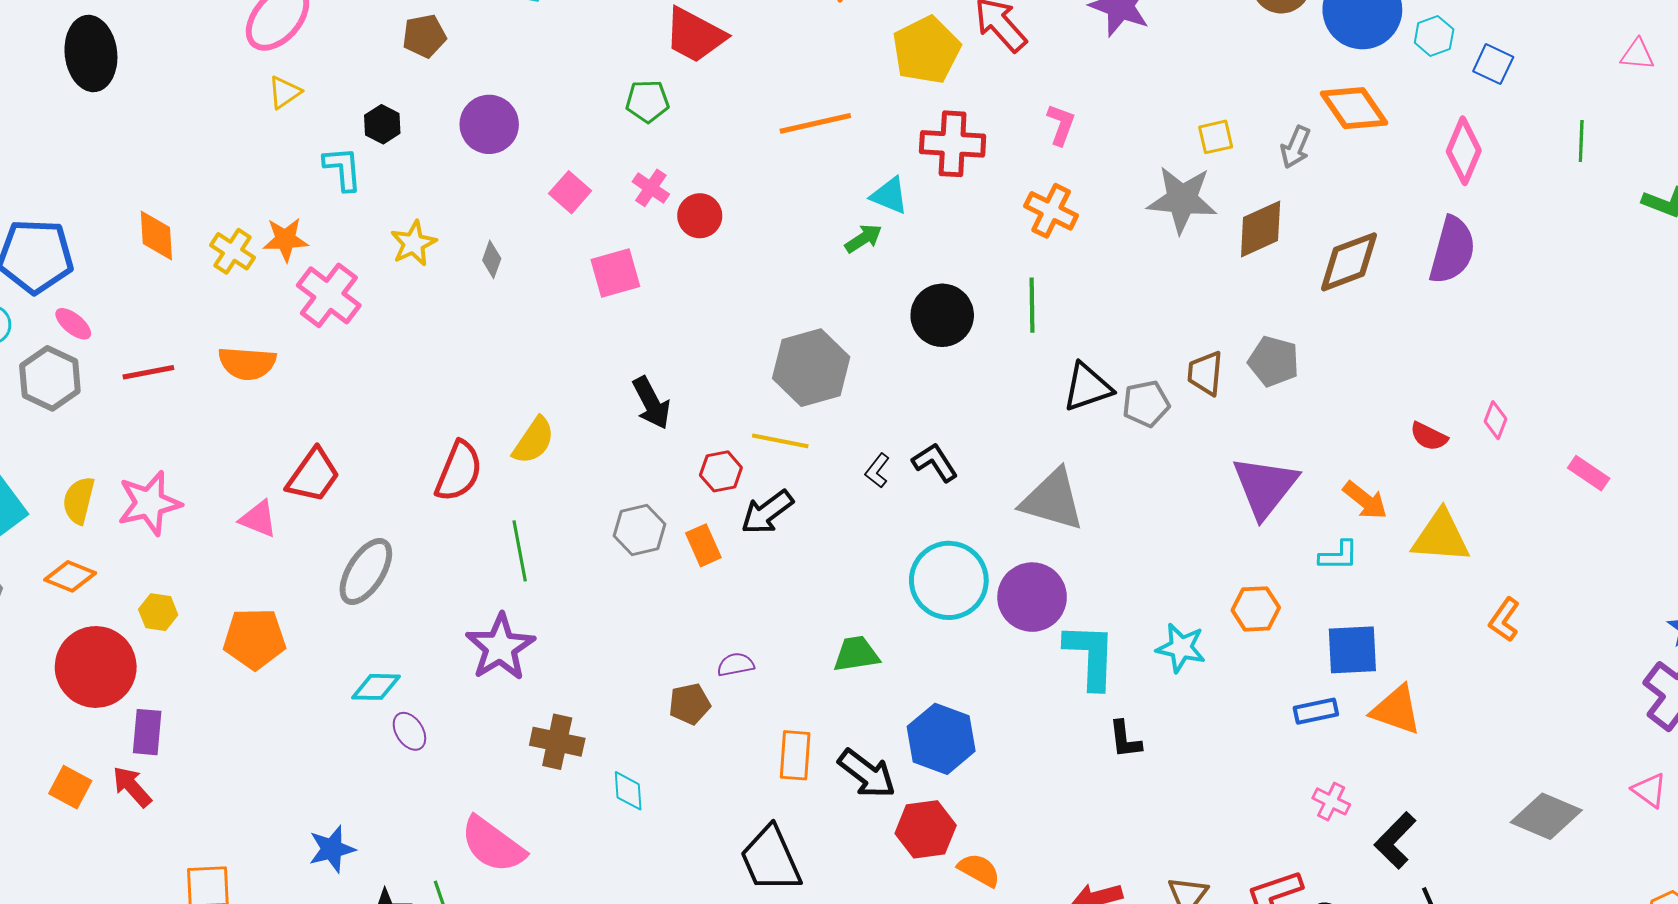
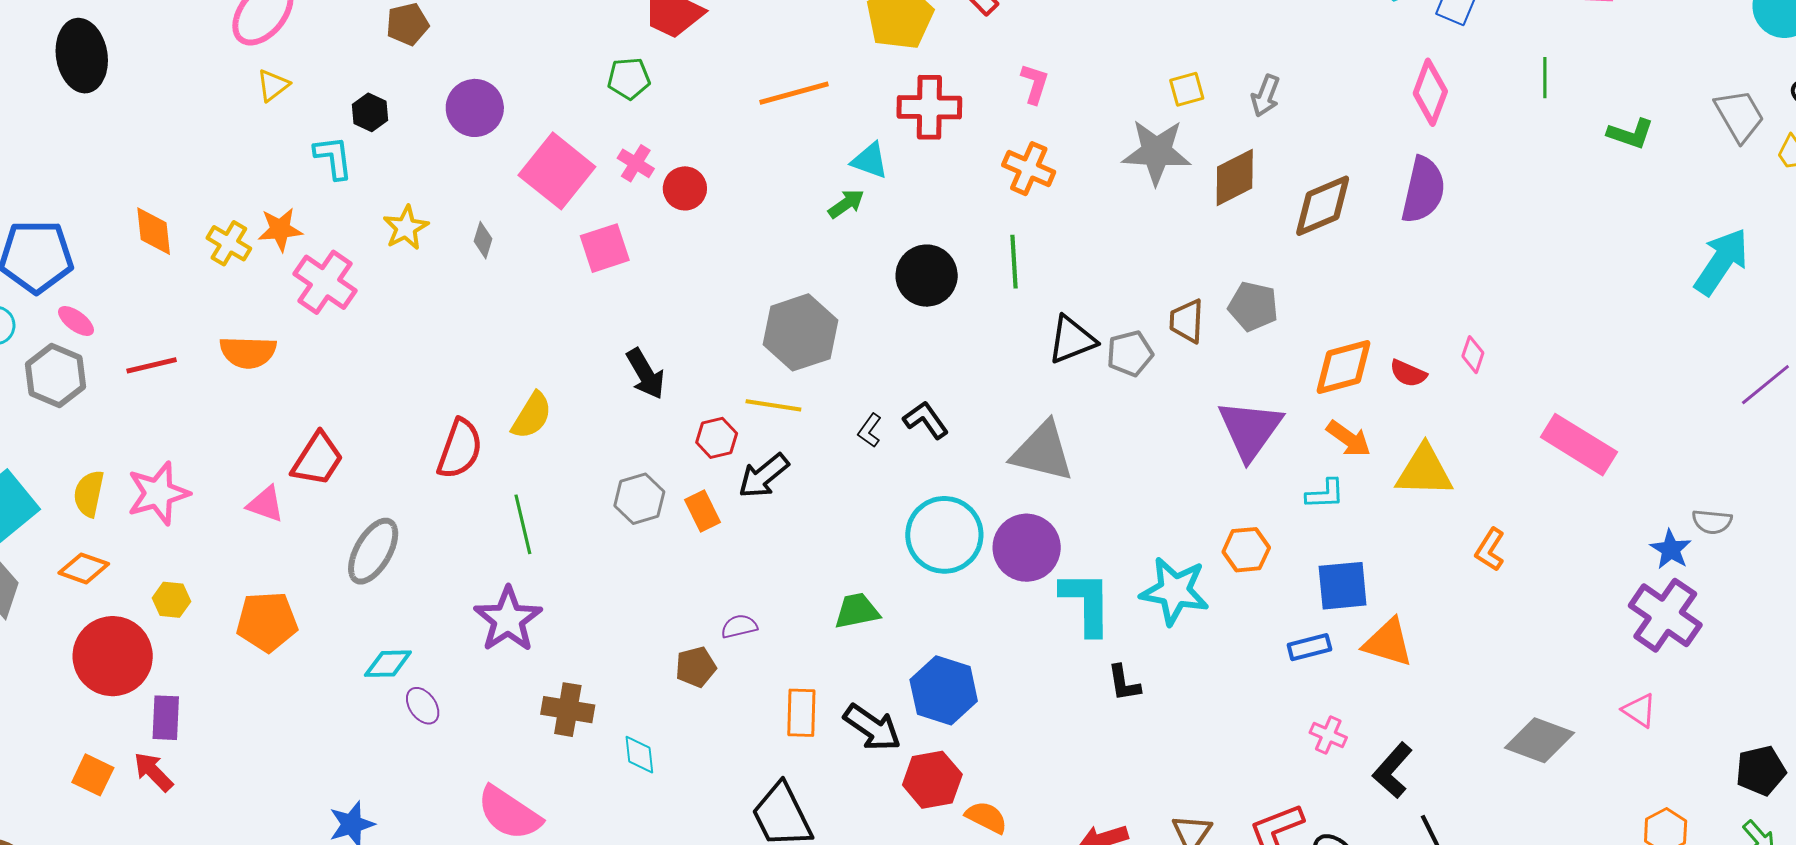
orange diamond: (1354, 108) -> (1343, 367), moved, turned -68
pink square: (570, 192) -> (557, 171), size x1.8
pink rectangle: (1589, 473) -> (1579, 445), moved, size x1.8
cyan star: (1181, 648) -> (1175, 591), size x1.4

